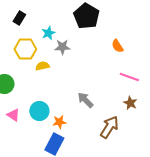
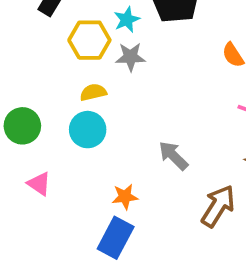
cyan star: (48, 33) -> (127, 20), moved
yellow hexagon: (25, 49) -> (89, 40), moved
cyan circle: (39, 111) -> (88, 130), moved

